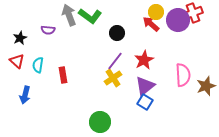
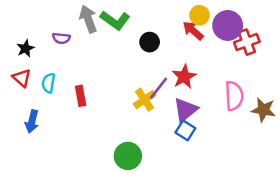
red cross: (193, 13) -> (247, 42), moved
purple line: (115, 61) -> (159, 88), moved
brown star: (206, 86) -> (263, 110), turned 30

